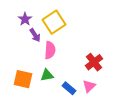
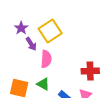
red cross: (94, 62) -> (90, 71), turned 36
green triangle: (47, 75) -> (43, 84), turned 40

